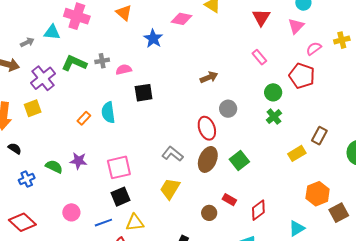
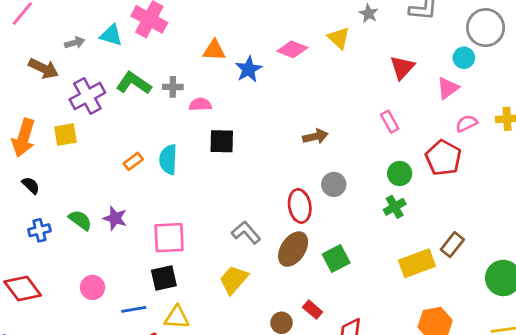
orange triangle: (124, 13) -> (214, 50), moved, turned -48
yellow rectangle: (297, 153) -> (417, 263), size x1.4

